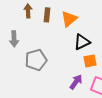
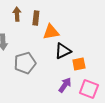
orange triangle: (69, 19) -> (51, 32), moved, turned 30
black triangle: (82, 42) -> (63, 51), moved

